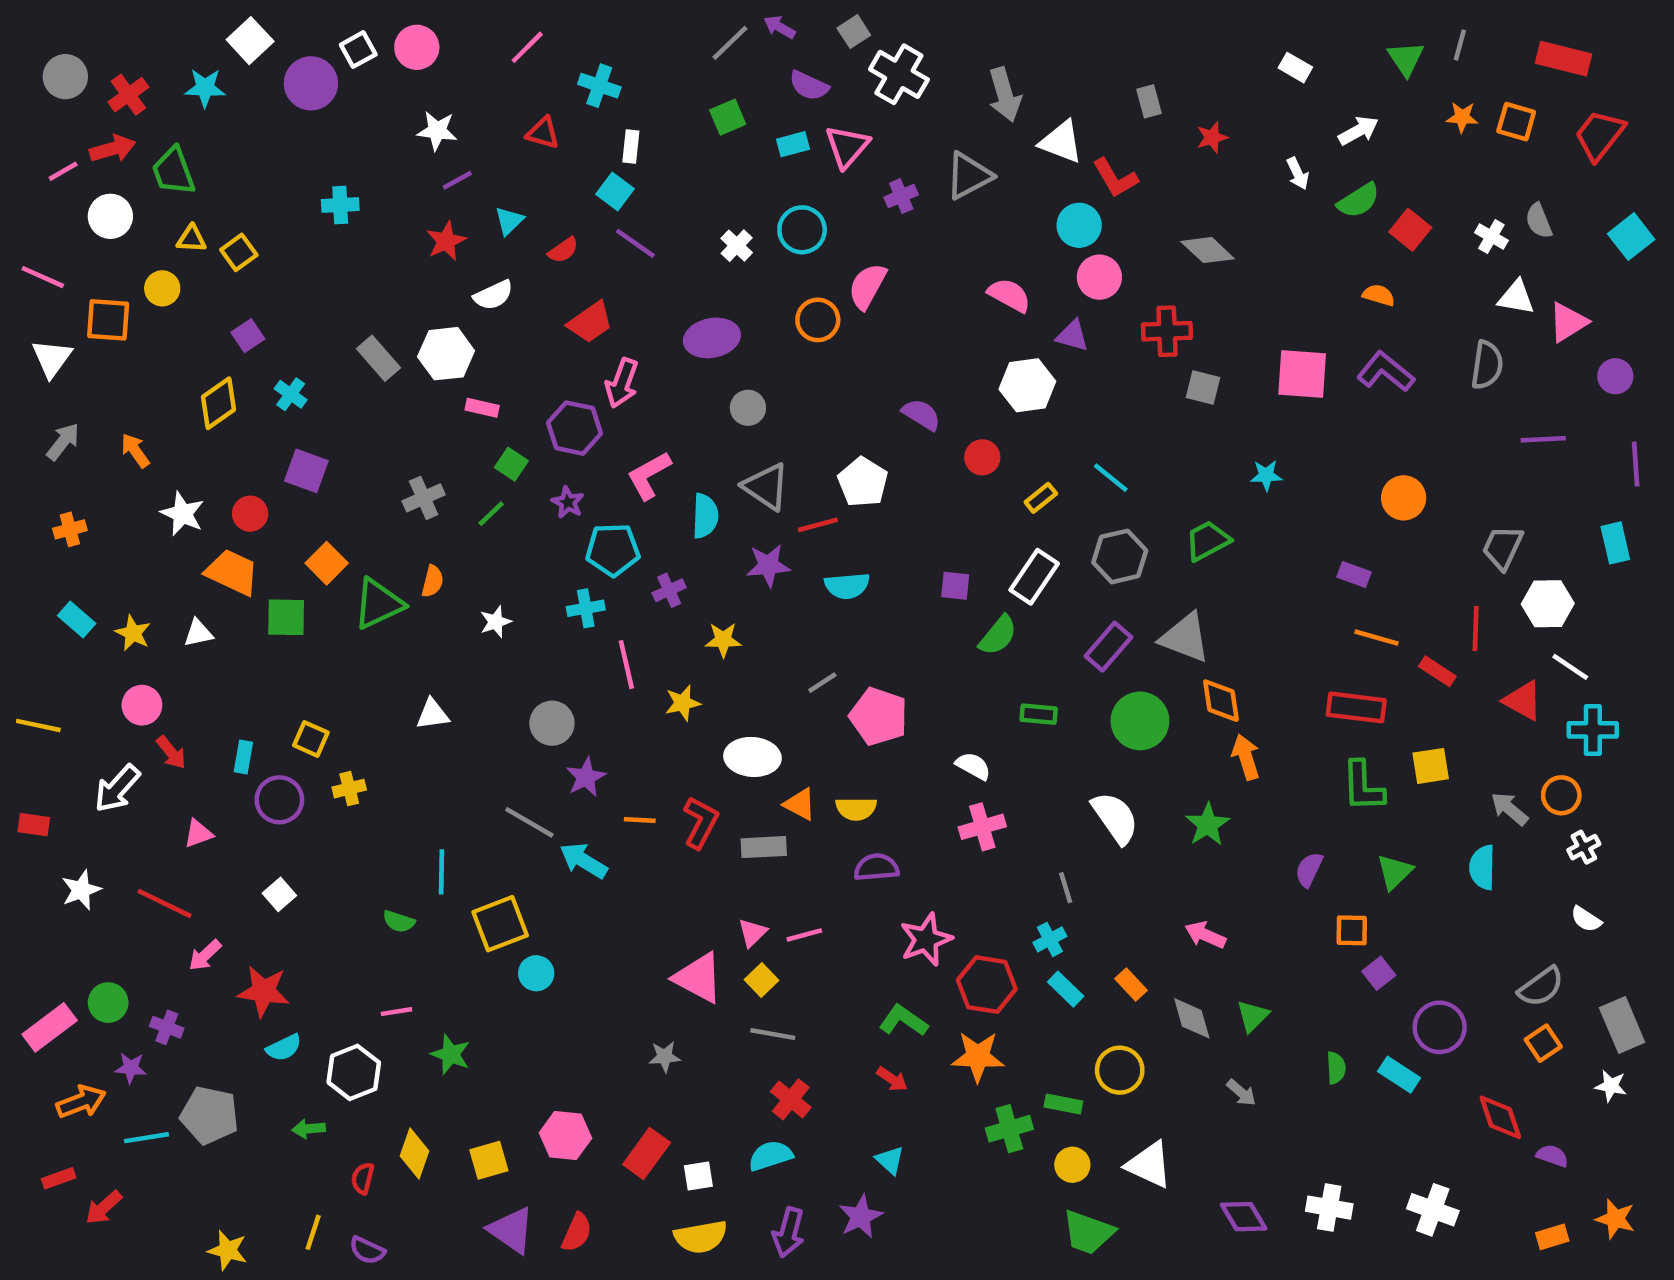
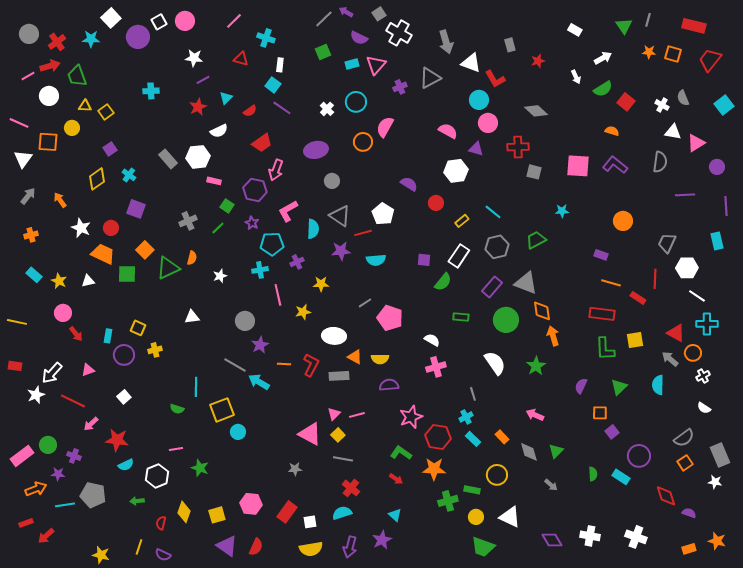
red triangle: (1523, 701) -> (676, 333), moved
white arrow: (117, 789) -> (52, 373), moved

